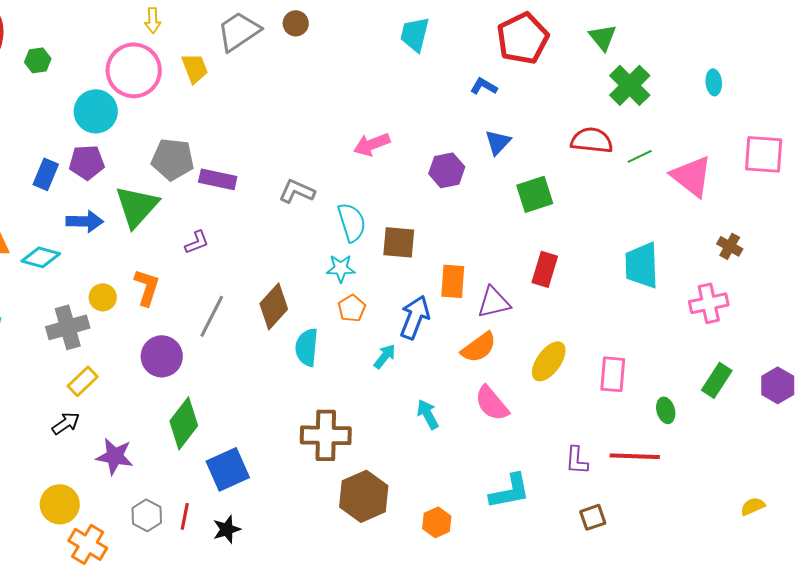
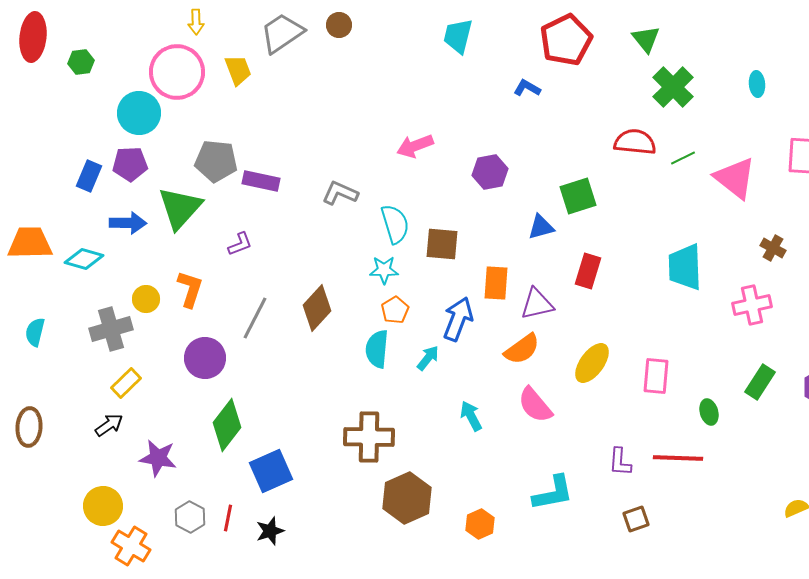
blue triangle: (498, 142) -> (541, 227), moved, turned 32
cyan semicircle: (307, 347) -> (377, 349), moved

